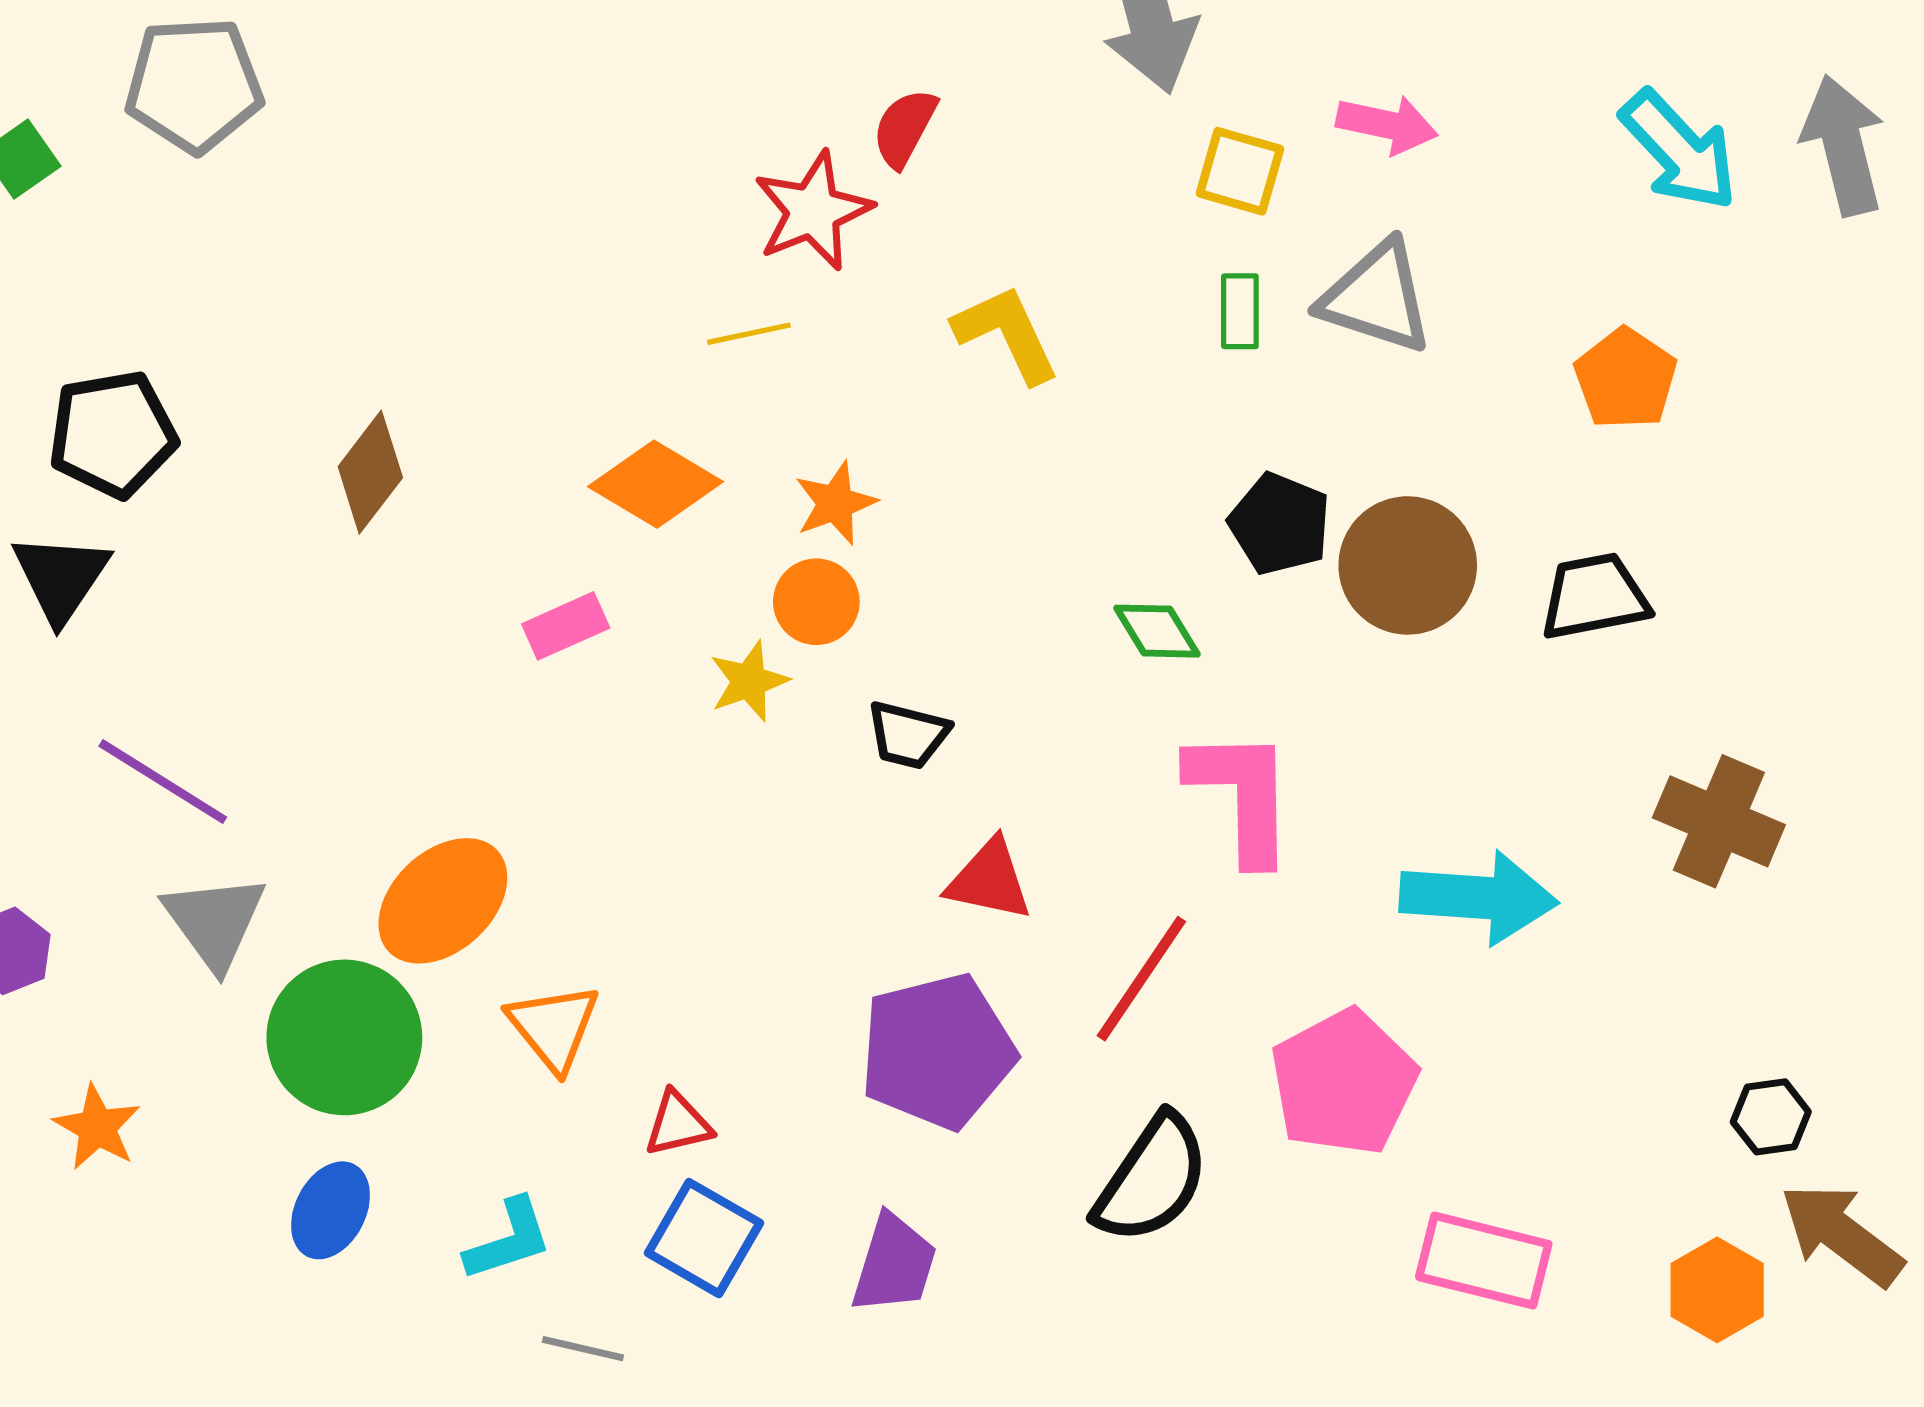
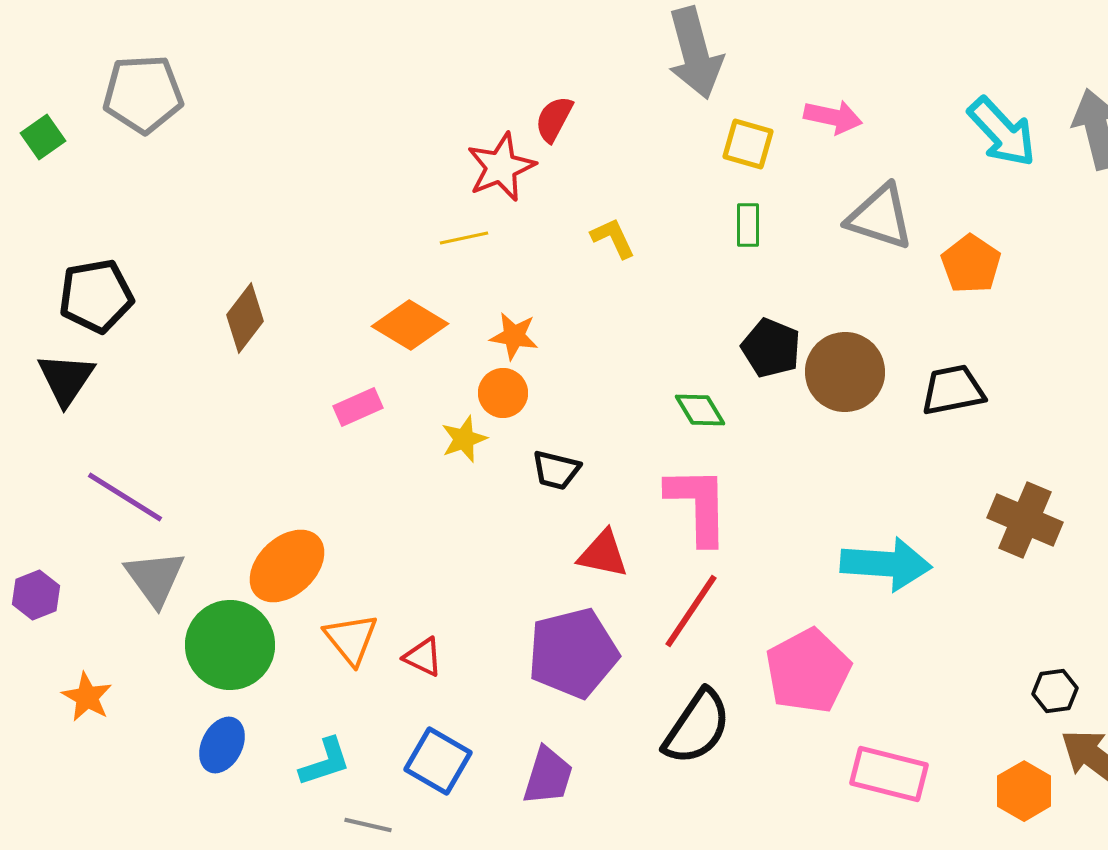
gray triangle: (1377, 297) -> (880, 217), moved
yellow L-shape: (1007, 334) -> (613, 238), size x0.7
orange star: (835, 503) -> (514, 336), turned 30
pink L-shape: (1242, 795) -> (698, 505), moved
red triangle: (678, 1124) -> (423, 657), moved, turned 39

